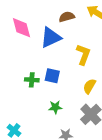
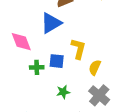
pink diamond: (22, 28) -> (21, 42), moved
yellow L-shape: (83, 55) -> (78, 49), moved

